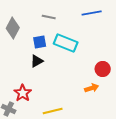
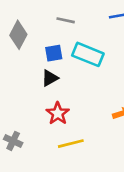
red star: (23, 93) -> (58, 113), moved

